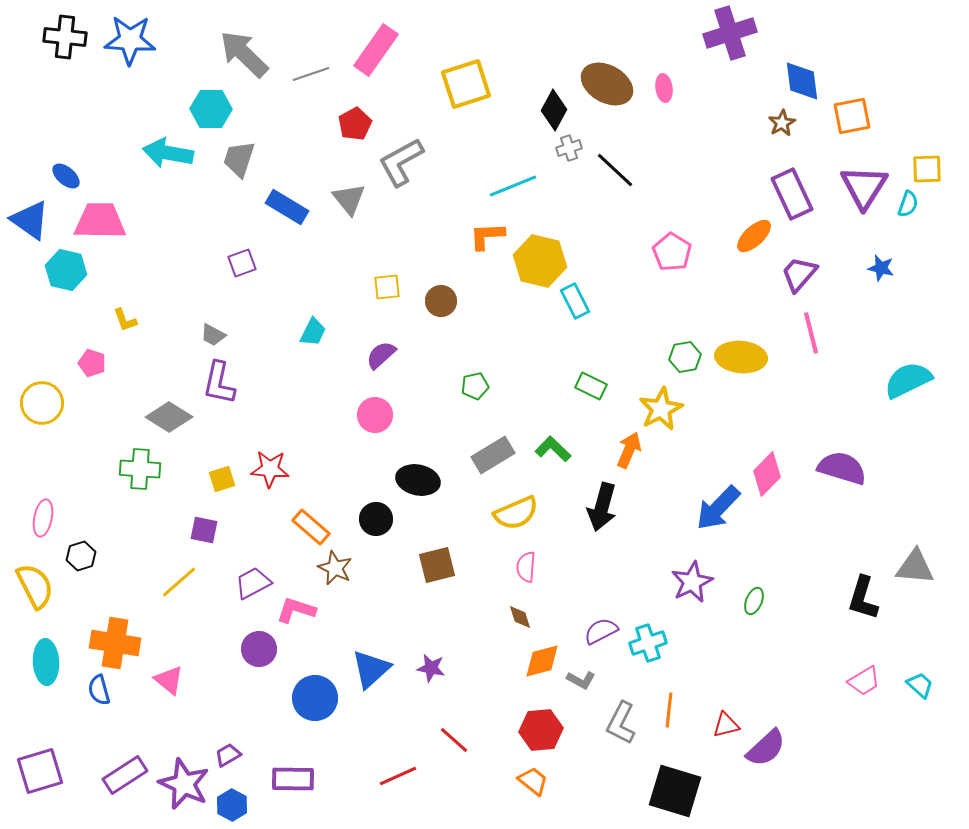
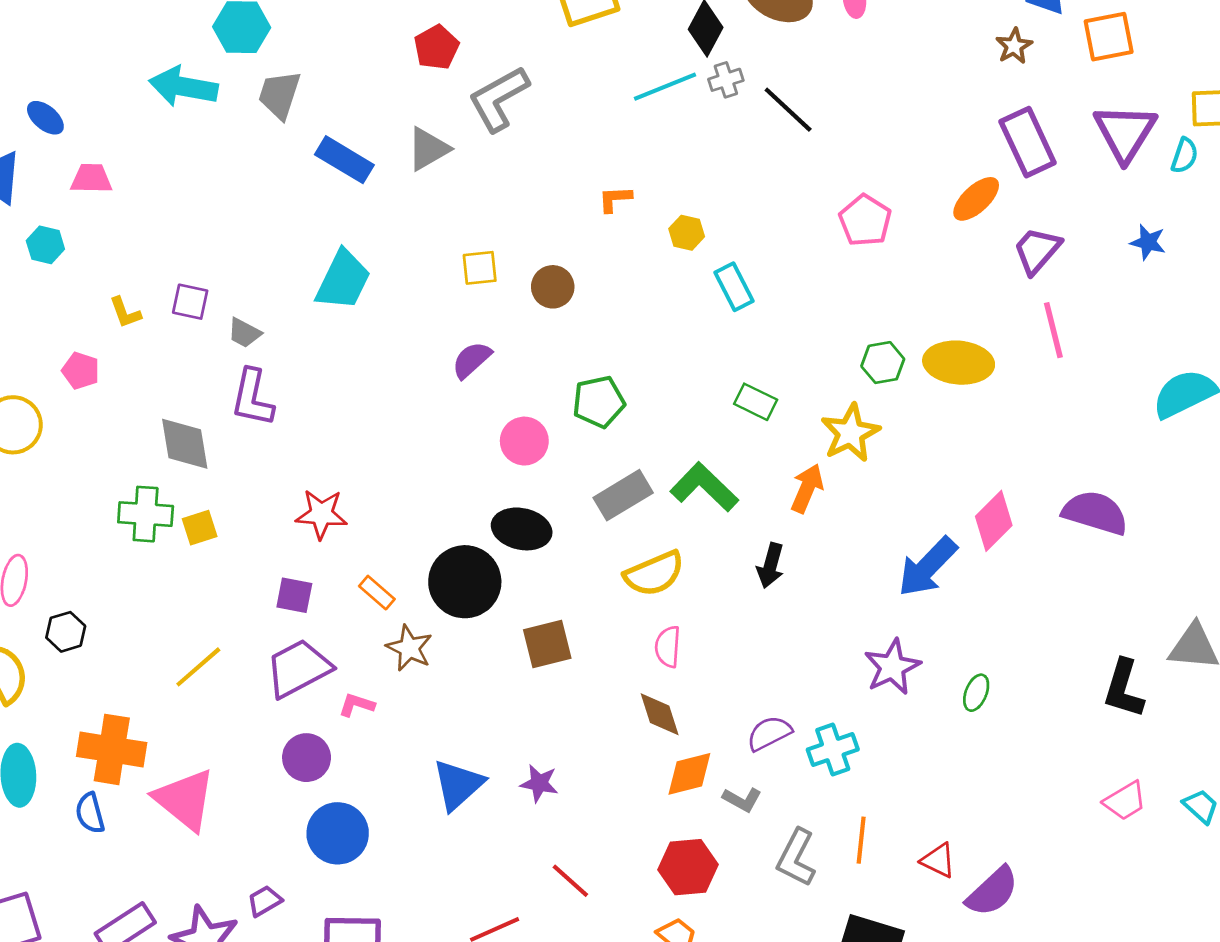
cyan line: (513, 186) -> (665, 87), moved
gray triangle: (349, 199) -> (428, 149), turned 39
pink trapezoid: (100, 221) -> (91, 179), size x0.6
orange L-shape: (487, 236) -> (615, 199), size x0.7
yellow hexagon: (540, 261) -> (687, 233), size x0.5
purple square: (242, 263) -> (190, 302), moved, turned 32
cyan hexagon: (66, 270) -> (45, 245), size x0.7
cyan trapezoid: (313, 332) -> (343, 280), moved, size x1.6
green pentagon: (475, 386) -> (599, 402), size x1.4
pink circle: (375, 415) -> (524, 441), moved
gray diamond: (169, 417) -> (185, 444), turned 48
green L-shape: (553, 449) -> (704, 487), size x1.4
yellow square: (222, 479) -> (200, 528), moved
black arrow: (602, 507) -> (771, 565), size x0.7
black circle: (376, 519) -> (465, 582), size x1.6
orange rectangle: (311, 527) -> (377, 593), size x0.7
purple square: (204, 530) -> (294, 595), moved
purple trapezoid: (253, 583) -> (298, 668), size x1.4
pink L-shape: (296, 610) -> (357, 705), size x0.7
brown diamond: (520, 617) -> (660, 714), size x1.4
pink triangle: (169, 680) -> (185, 800), size x1.6
blue circle: (315, 698) -> (338, 833), moved
red triangle: (726, 725) -> (938, 860), turned 40

